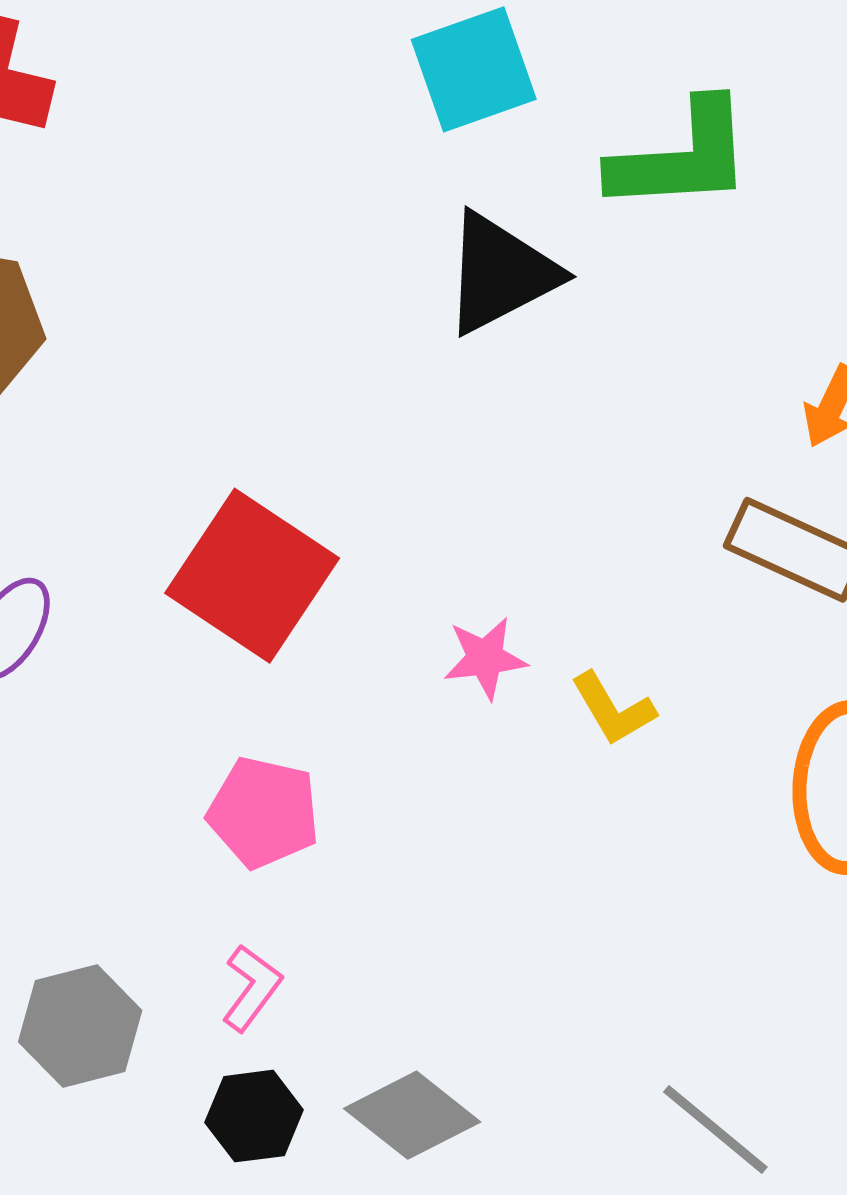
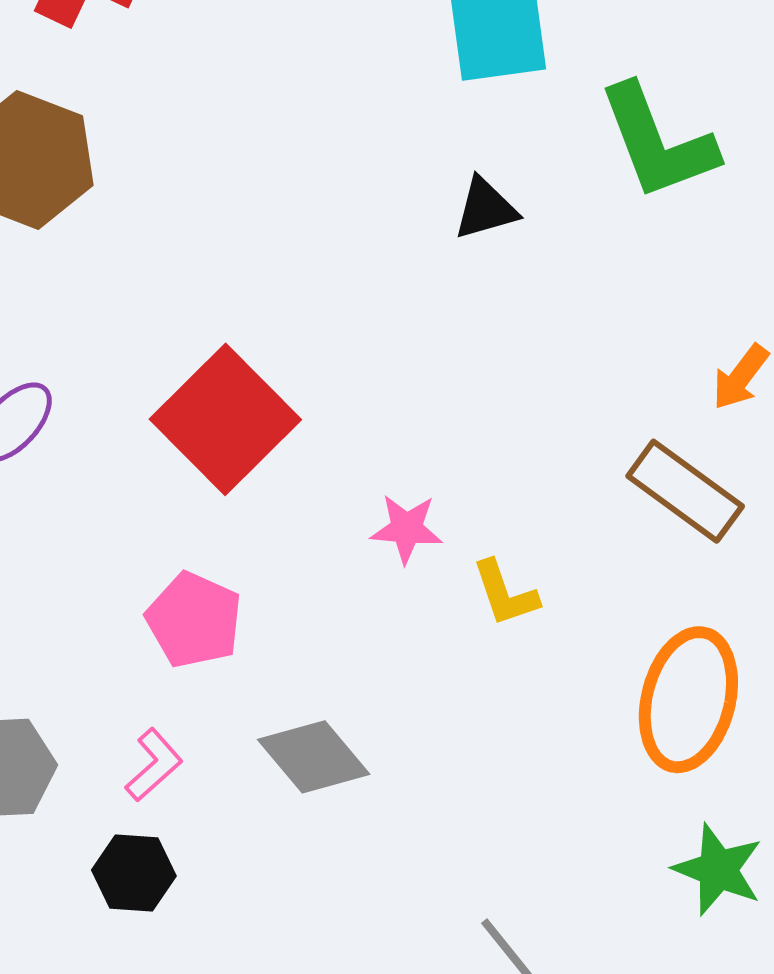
green L-shape: (681, 157) -> (657, 142), turned 61
black triangle: (500, 273) -> (486, 209), size x0.6
gray diamond: (412, 1115) -> (314, 757), moved

